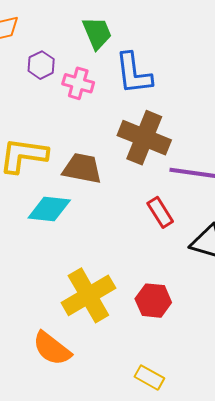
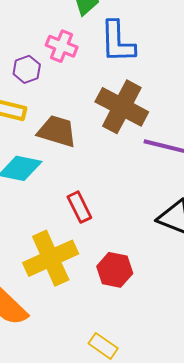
purple hexagon: (41, 65) -> (27, 69), moved
red rectangle: (160, 212) -> (79, 207), moved

